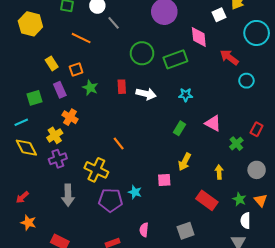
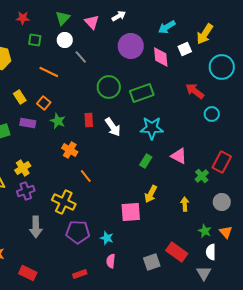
pink diamond: (199, 37) -> (161, 57), moved
orange square: (76, 69) -> (44, 103), turned -32
purple rectangle: (60, 90) -> (28, 123), turned -56
white arrow: (146, 94) -> (113, 127), turned 42
cyan star: (186, 95) -> (152, 128), size x1.6
orange cross: (70, 117) -> (70, 150), moved
red rectangle: (257, 129) -> (222, 162), size x1.5
pink square: (164, 180) -> (131, 212), size x1.5
cyan star: (135, 192) -> (107, 238), moved
red rectangle: (207, 200) -> (177, 252), moved

